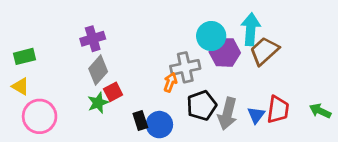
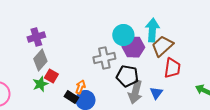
orange arrow: (170, 82) -> (80, 87), moved
red square: (113, 92) -> (51, 76), turned -32
black pentagon: (202, 105) -> (127, 76), moved, turned 30
red trapezoid: (278, 110) -> (172, 68), moved
black rectangle: (140, 120) -> (71, 97), turned -40

